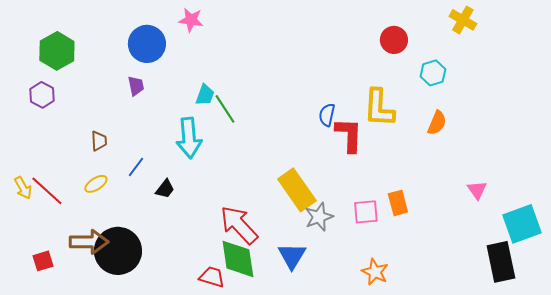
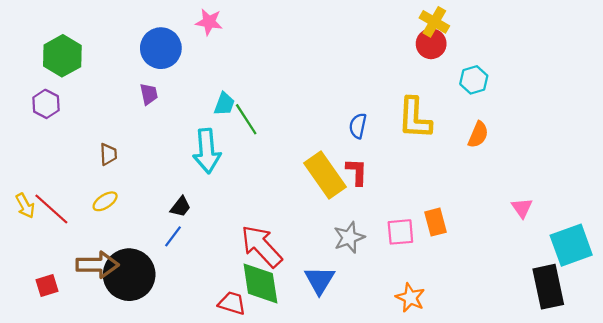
yellow cross: (463, 20) -> (434, 22), moved
red L-shape: (349, 135) -> (357, 172), moved, size x0.7
blue line: (136, 167) -> (173, 236), moved
yellow rectangle: (297, 190) -> (325, 175), moved

